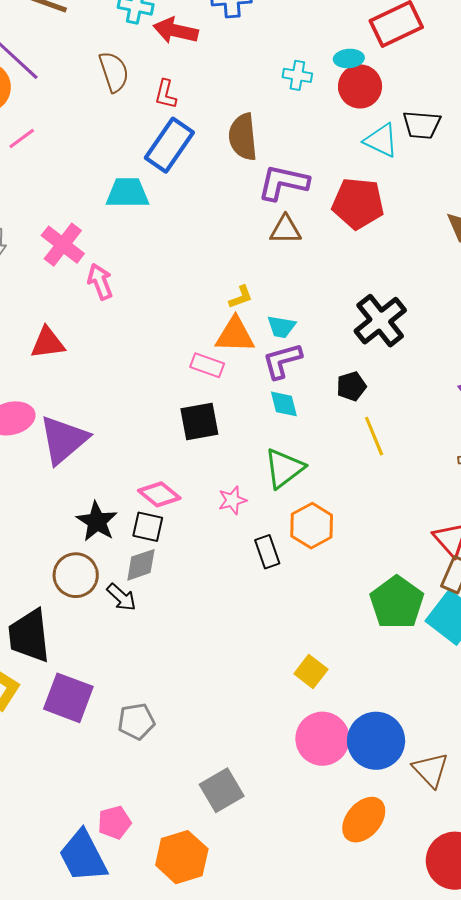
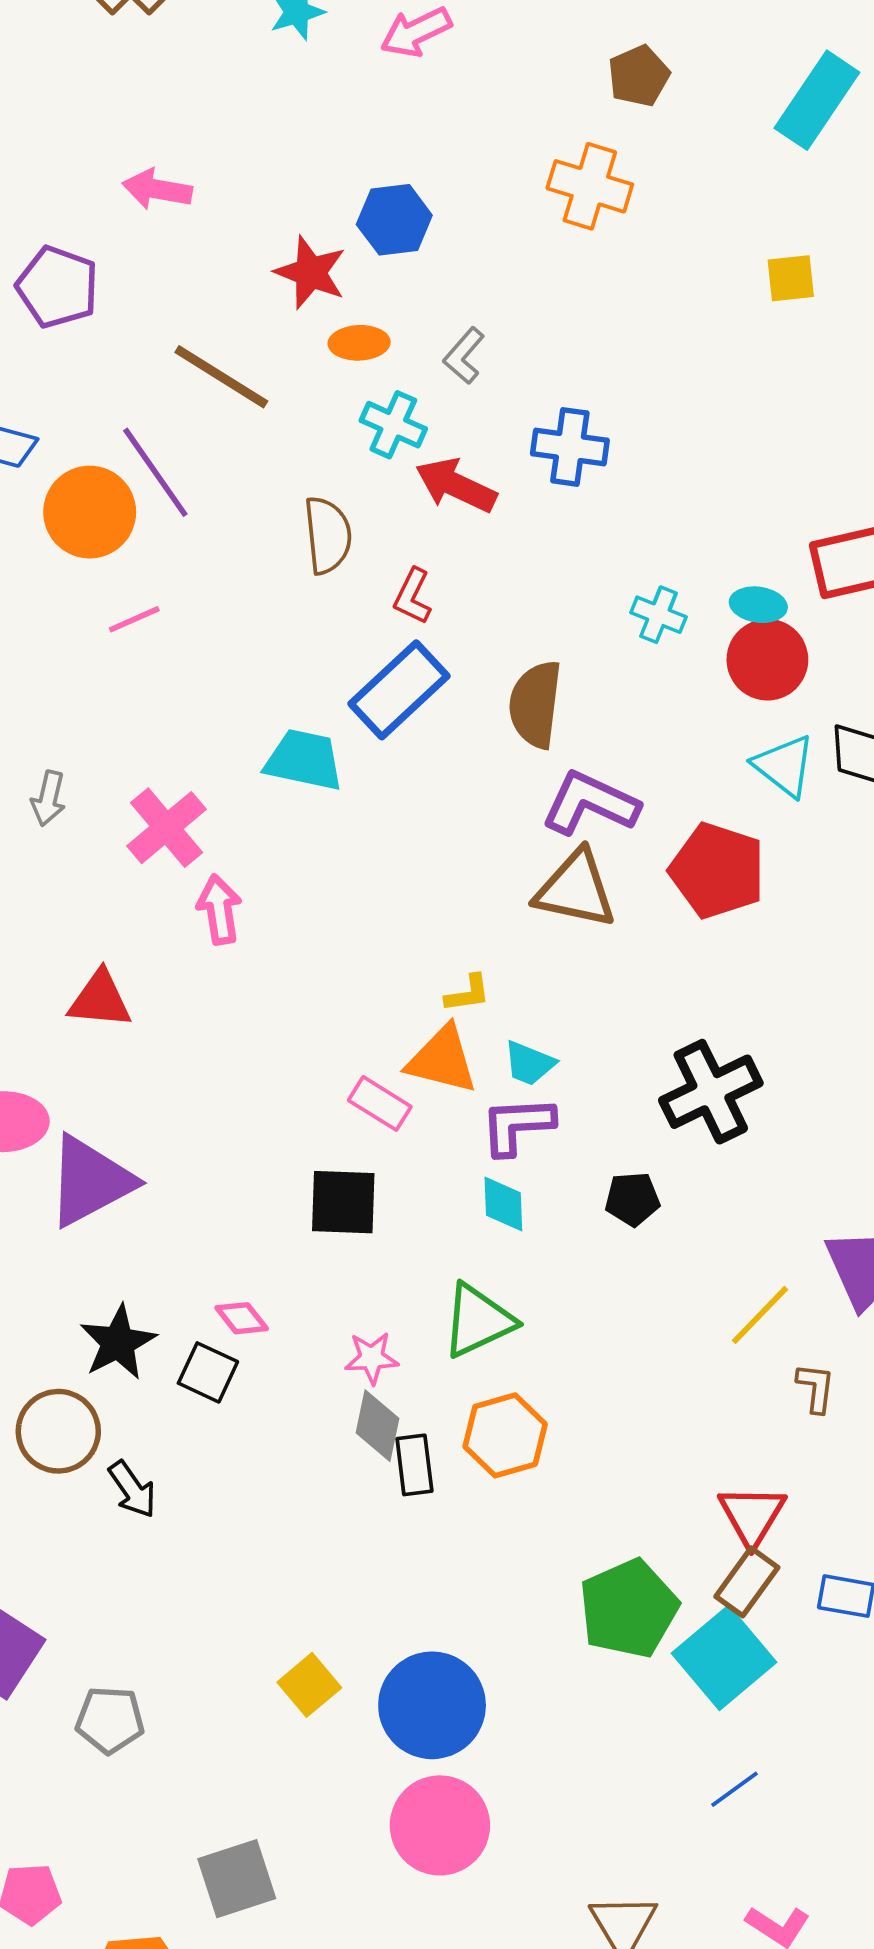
brown triangle: (286, 230) -> (576, 889), size x1.4
yellow line: (374, 436) -> (760, 1315), moved, turned 54
pink diamond: (159, 494) -> (242, 1318), size x0.7
gray diamond: (141, 565) -> (378, 1426), moved, turned -72
yellow square: (311, 672) -> (309, 1685), moved
blue circle: (376, 741) -> (432, 1705), moved

